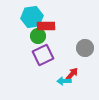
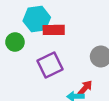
green circle: (38, 36) -> (15, 42), moved

